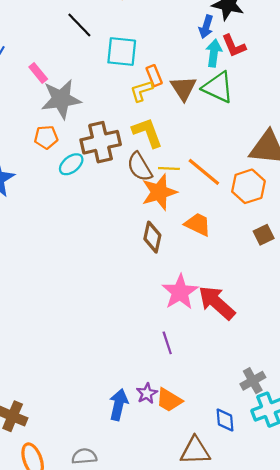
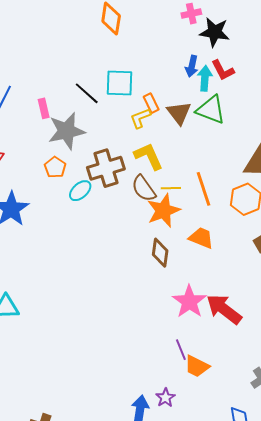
black line: (79, 25) -> (87, 93), moved
blue arrow: (206, 27) -> (192, 66), moved
pink rectangle: (38, 73) -> (44, 108), turned 30
orange pentagon: (46, 137) -> (55, 167), turned -30
orange line: (204, 172) -> (204, 189), turned 36
orange trapezoid: (169, 400) -> (197, 366), moved

